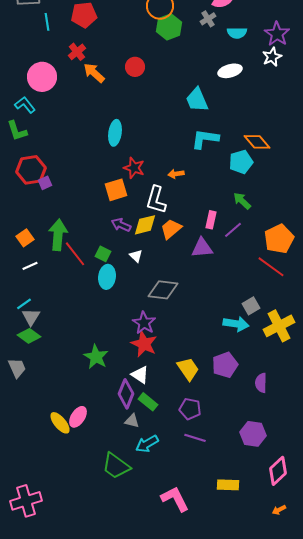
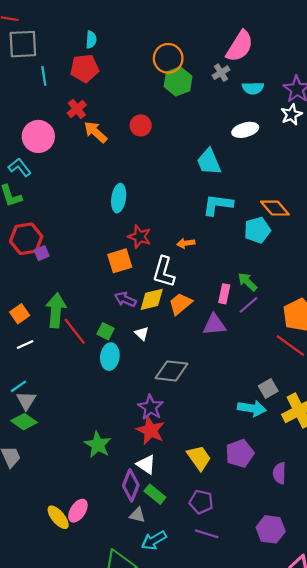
green arrow: (242, 201) -> (247, 282), moved

